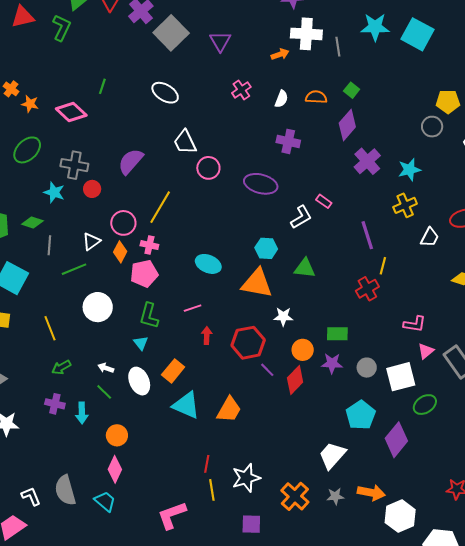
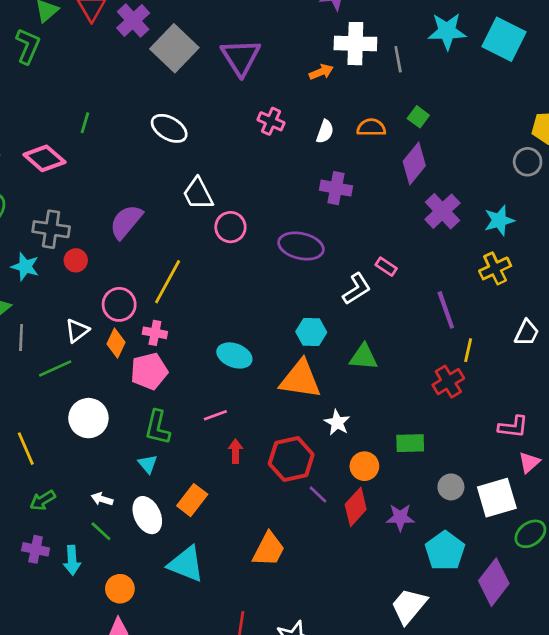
purple triangle: (220, 41) -> (241, 57), size x1.4
pink cross: (241, 90) -> (271, 121), turned -30
white trapezoid: (430, 237) -> (527, 333), moved
white star: (283, 317) -> (337, 423), turned 30
purple star: (332, 363) -> (400, 517), moved
cyan triangle: (186, 405) -> (186, 564), moved

